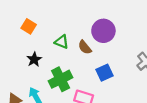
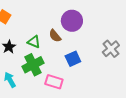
green triangle: (62, 42) -> (34, 42), moved

